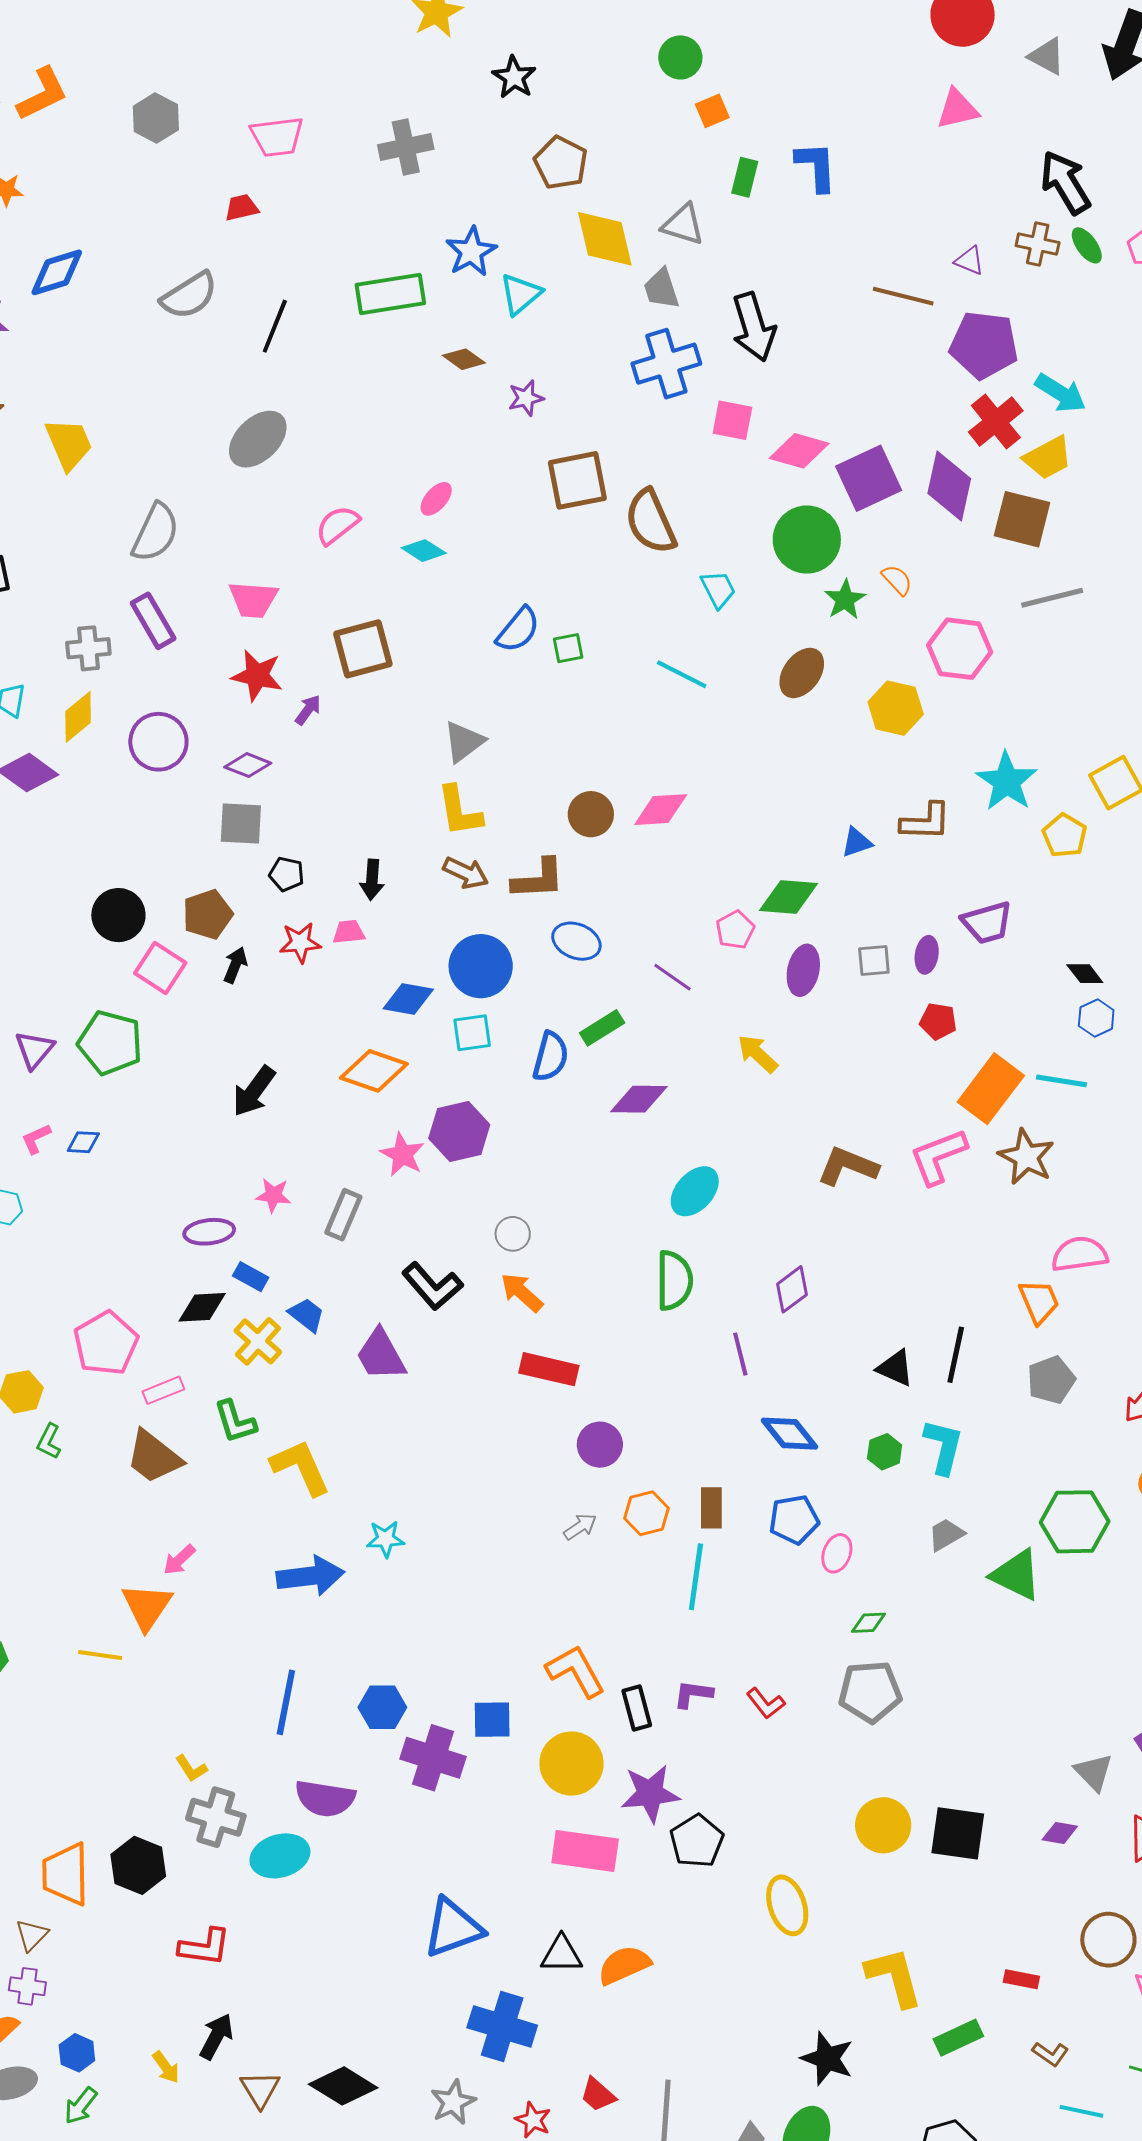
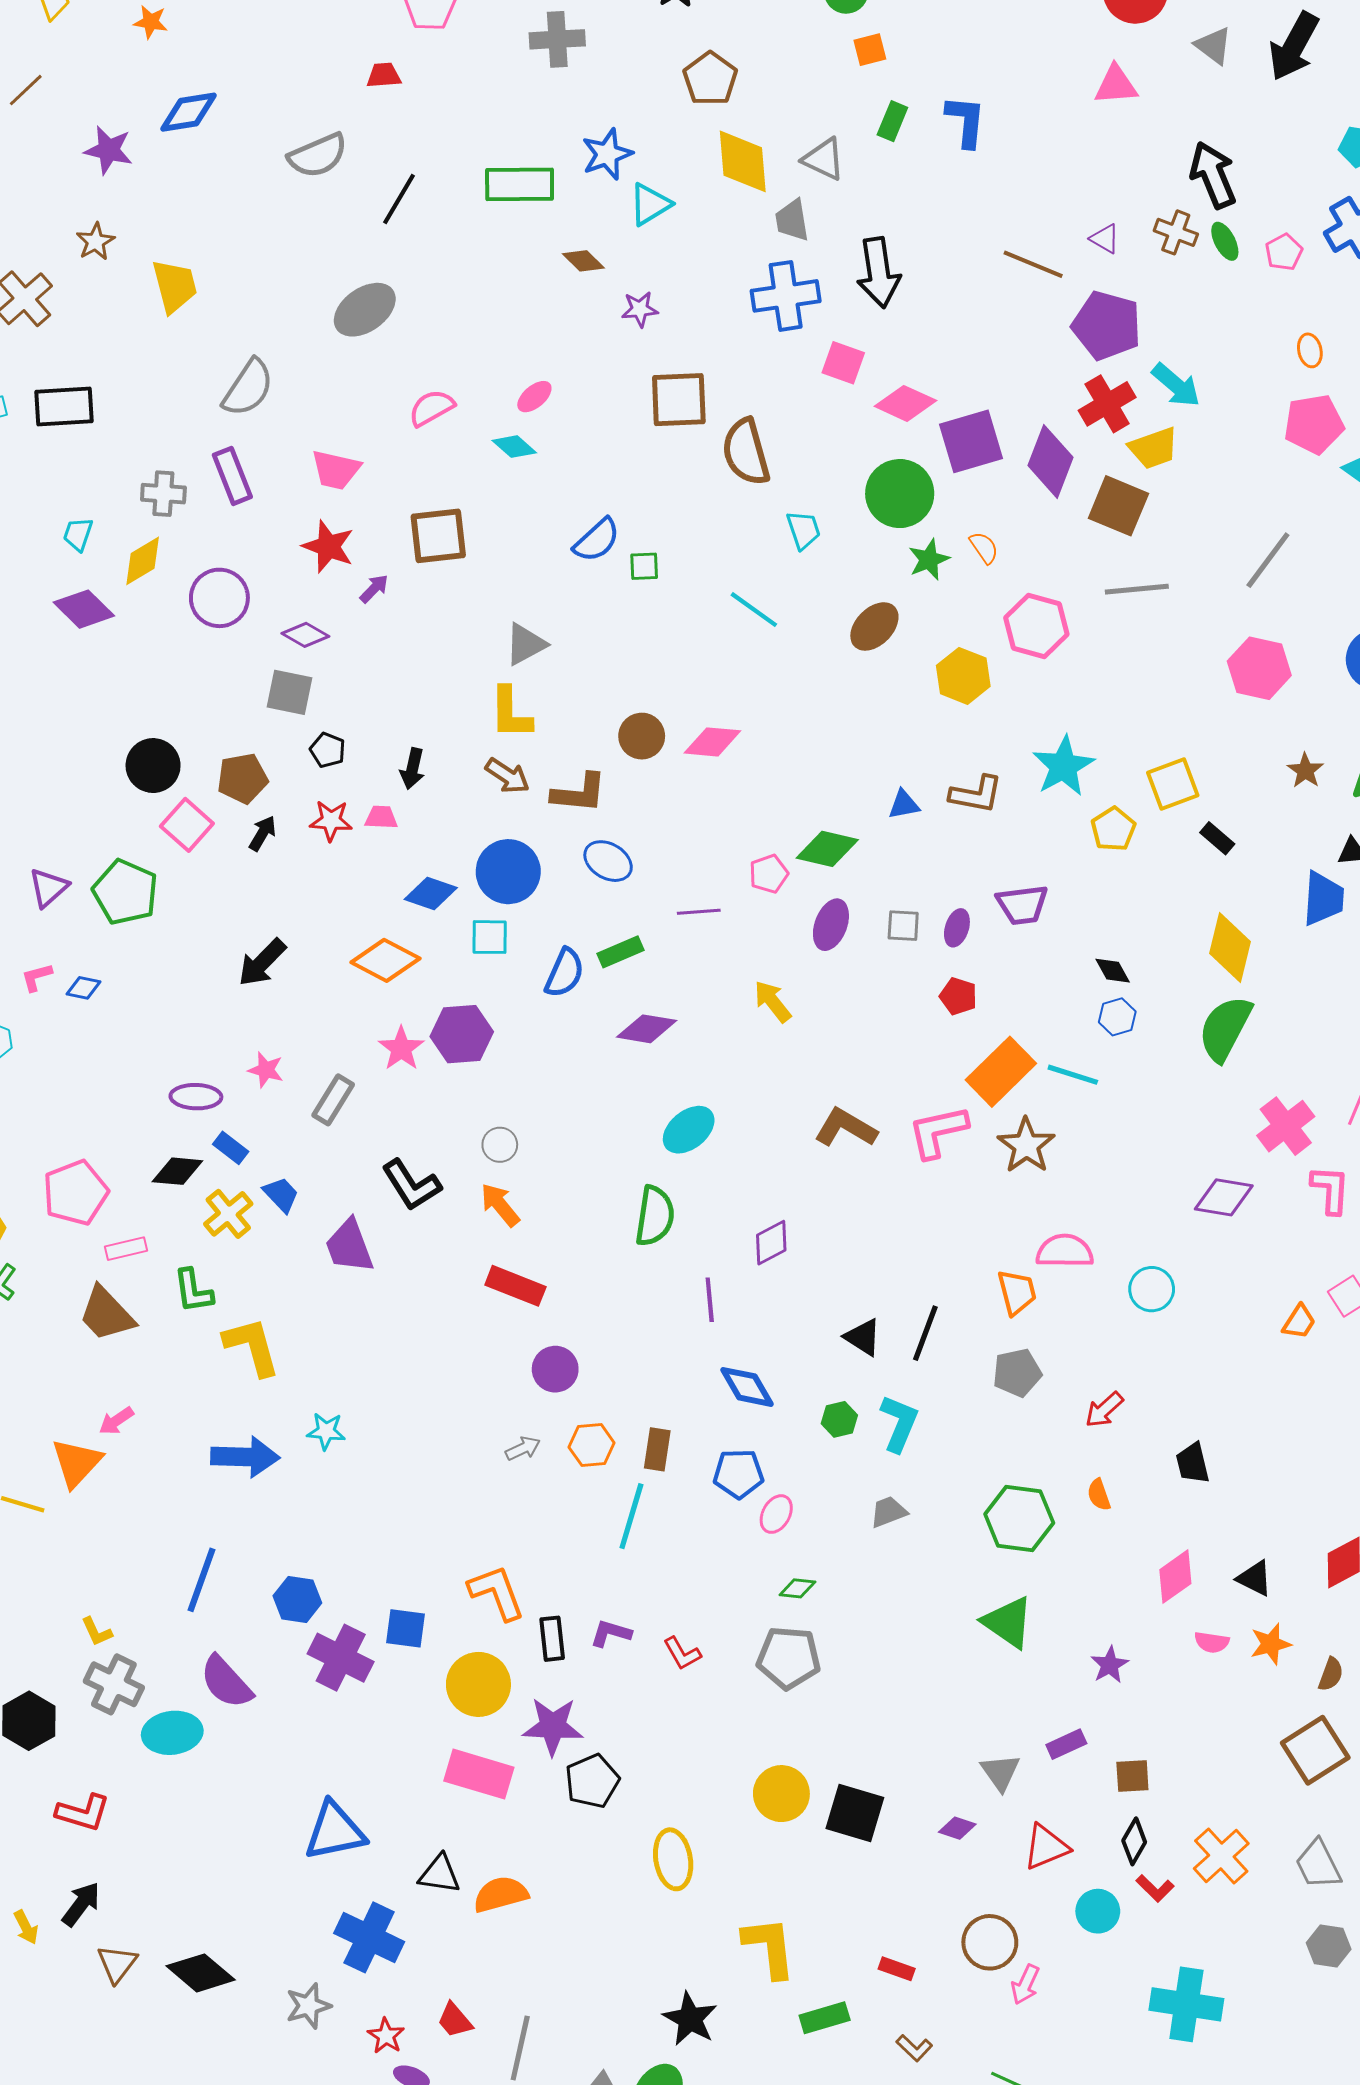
purple line: (672, 977) -> (699, 912), turned -48
green triangle: (1016, 1575) -> (1008, 1622), moved
purple semicircle: (325, 1798) -> (226, 1682), turned 30

